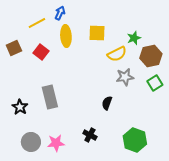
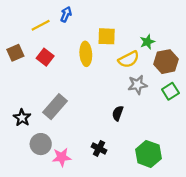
yellow ellipse: (66, 36) -> (86, 54), moved
gray rectangle: (50, 97) -> (55, 107), turned 55
gray circle: (31, 142) -> (41, 144), moved

